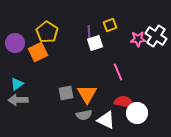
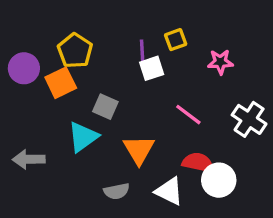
white cross: (156, 36) -> (249, 119), moved
pink line: (118, 72) -> (188, 115), turned -30
cyan triangle: (17, 84) -> (83, 137), moved, size x1.5
gray square: (66, 93) -> (105, 107), moved, turned 35
gray semicircle: (84, 115) -> (117, 191), moved

